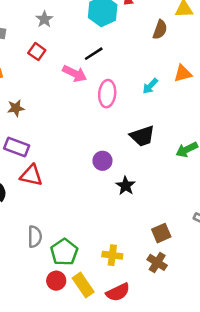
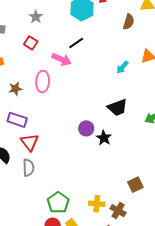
pink ellipse: (107, 94) -> (43, 81), moved
red triangle: (31, 175) -> (30, 142), turned 42
black star: (126, 186) -> (104, 138), moved
gray semicircle: (35, 237) -> (28, 168), moved
brown cross: (157, 262) -> (118, 211), moved

